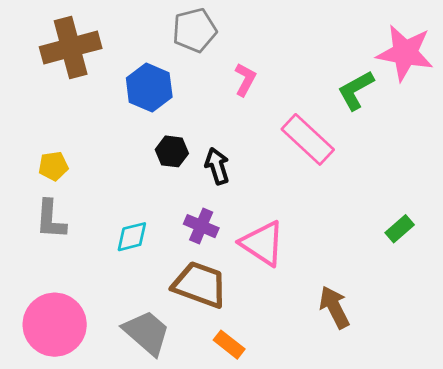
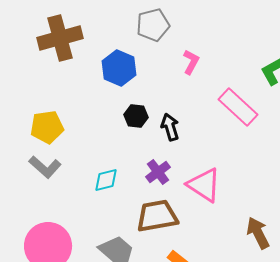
yellow pentagon: (53, 166) -> (47, 127), size x1.5
gray L-shape: (51, 219) -> (45, 167), turned -52
purple cross: (201, 226) -> (158, 172), turned 30
brown trapezoid: (200, 285) -> (157, 216), turned -30

